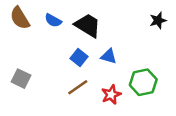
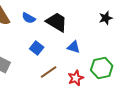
black star: (158, 20) -> (106, 18), moved
blue square: (79, 58) -> (37, 48), moved

